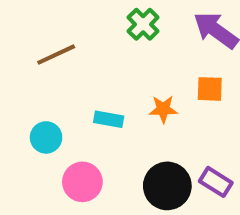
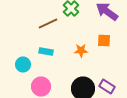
brown line: (56, 55) -> (48, 24), moved
cyan rectangle: (109, 119) -> (46, 52), moved

